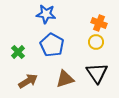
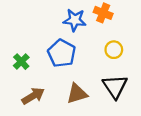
blue star: (46, 14) -> (75, 20), moved
orange cross: (99, 23) -> (103, 13), moved

